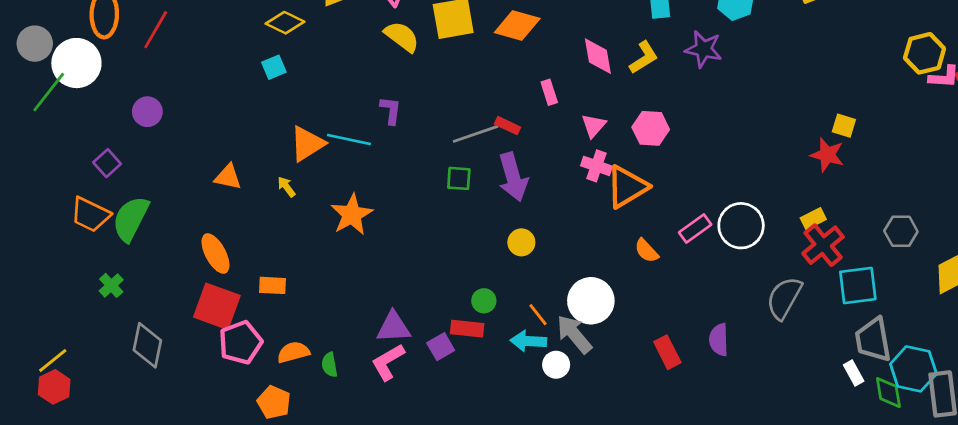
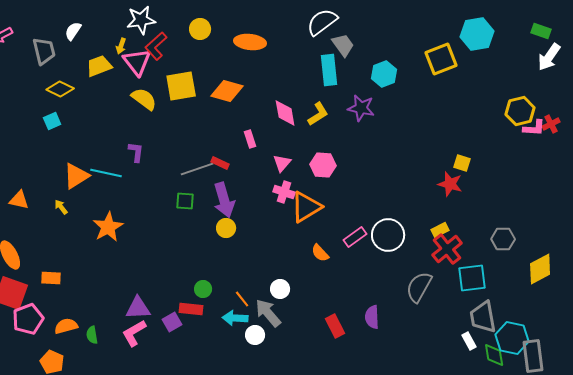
yellow circle: (521, 242) -> (226, 228), moved
white circle: (591, 301) -> (280, 289), size x0.6

